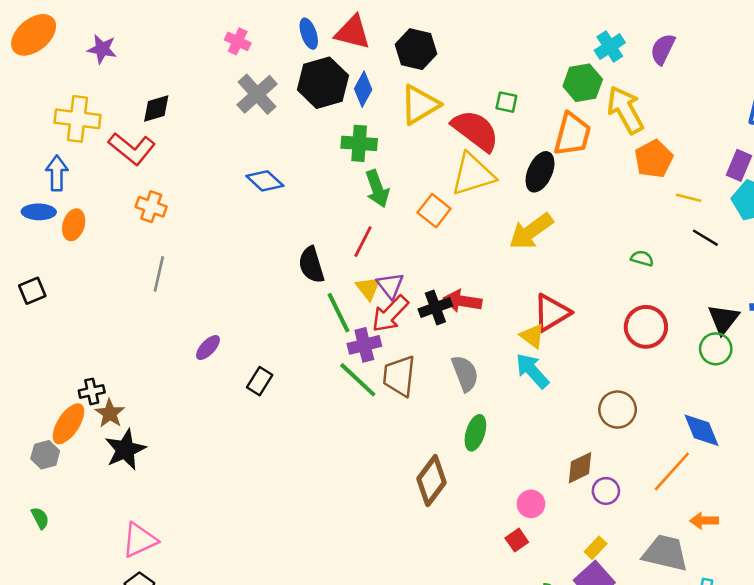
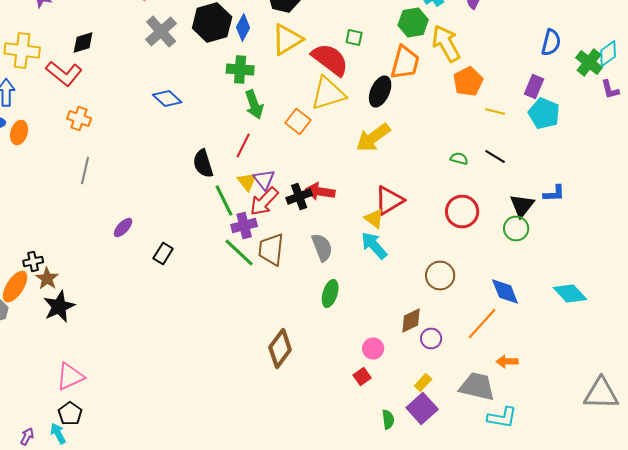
black line: (705, 238) -> (495, 156), moved
brown diamond: (431, 481) -> (280, 348), moved

